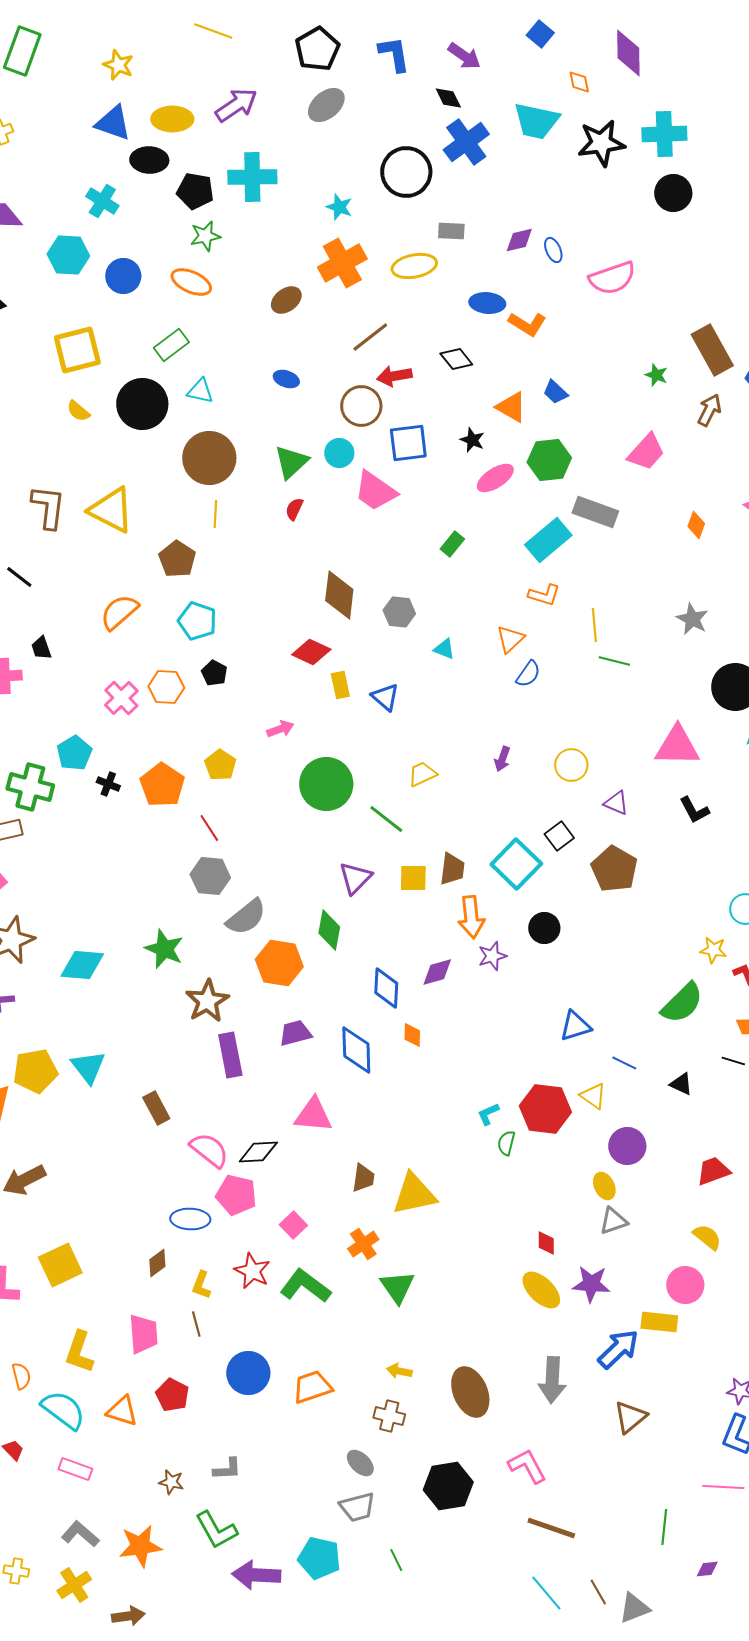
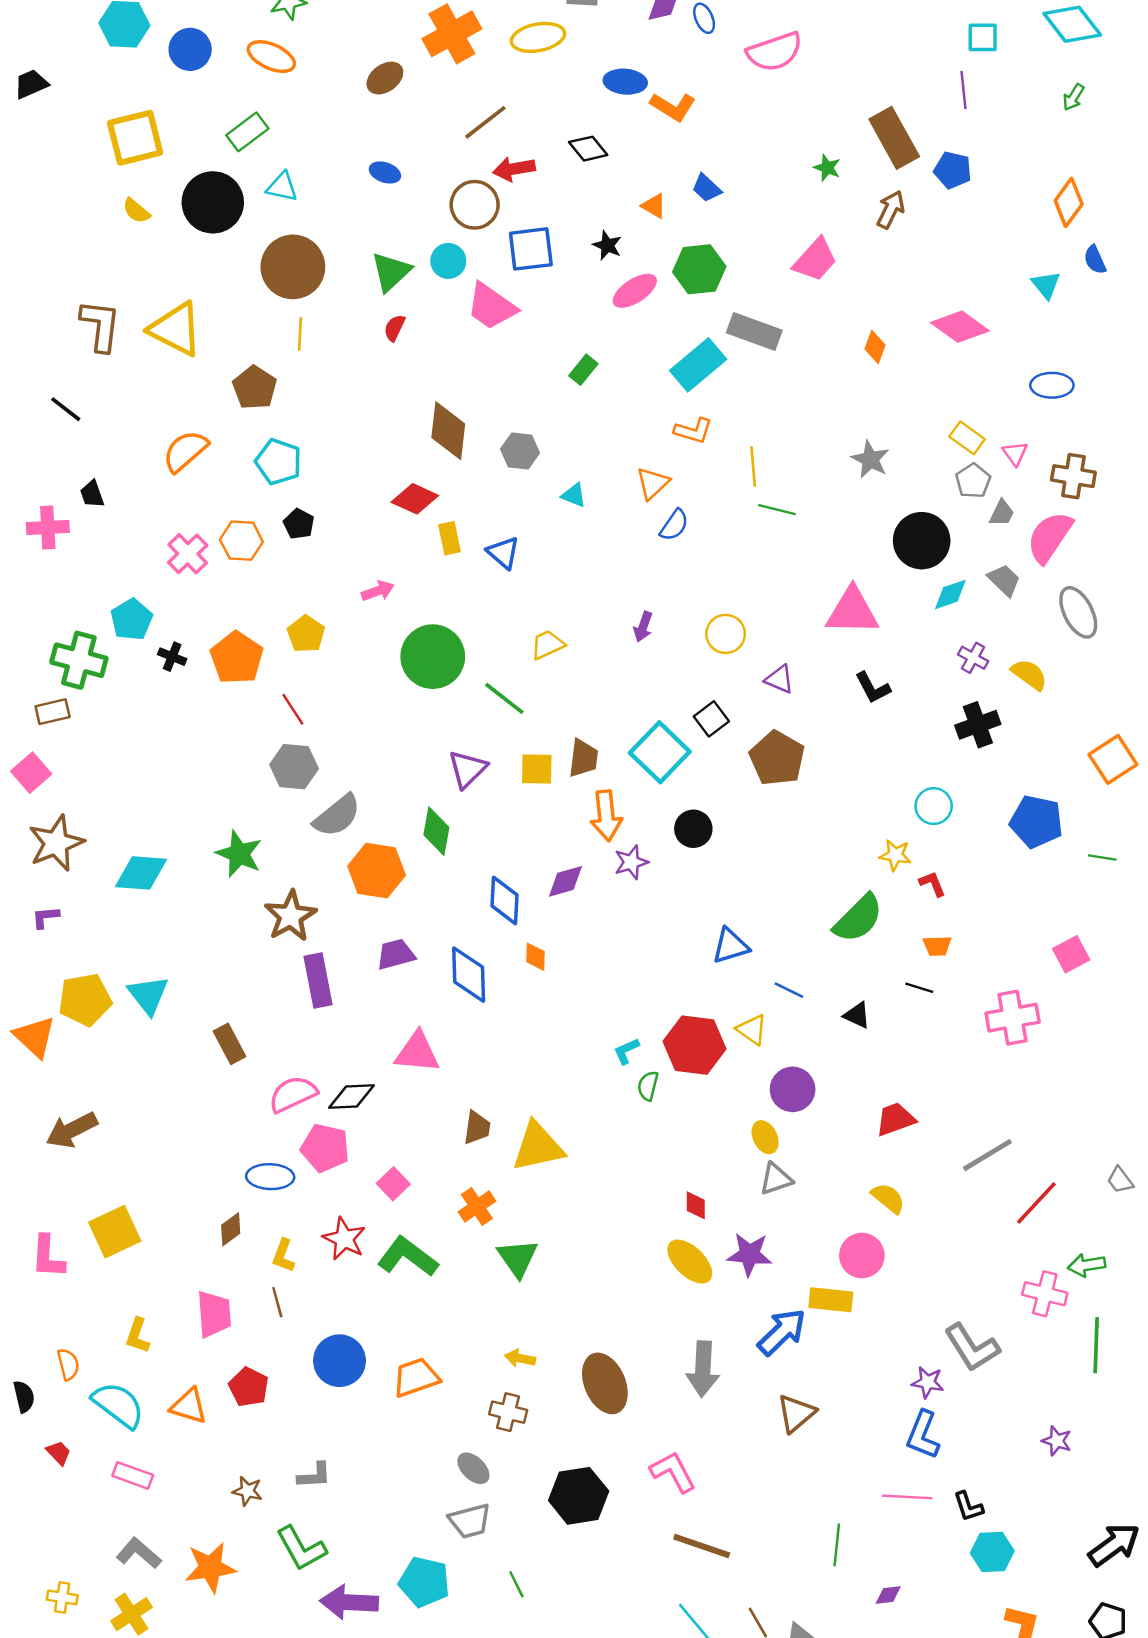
orange triangle: (511, 407) -> (654, 206), size x0.7
pink semicircle: (209, 1150) -> (293, 1094), turned -63
yellow L-shape: (79, 1352) -> (137, 1336), size x0.7

